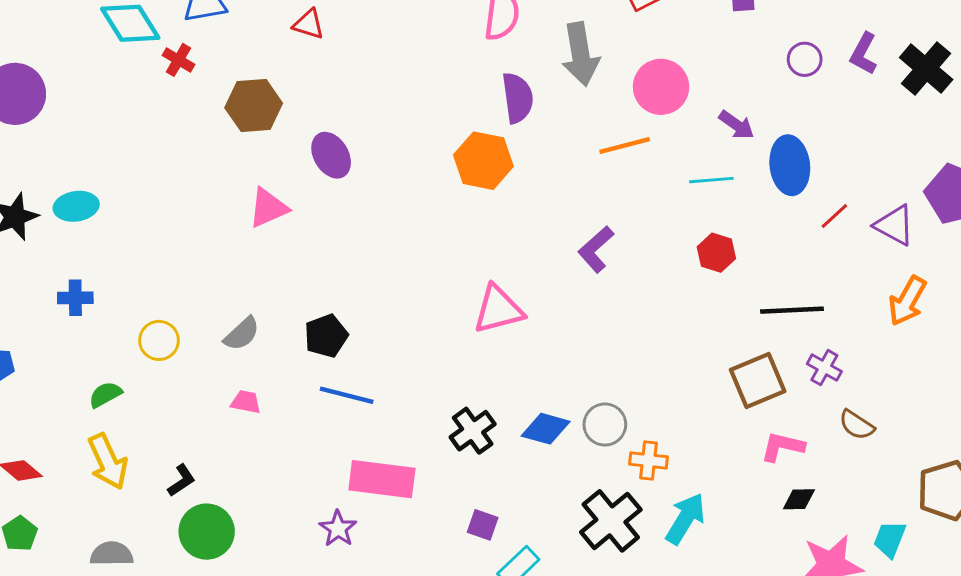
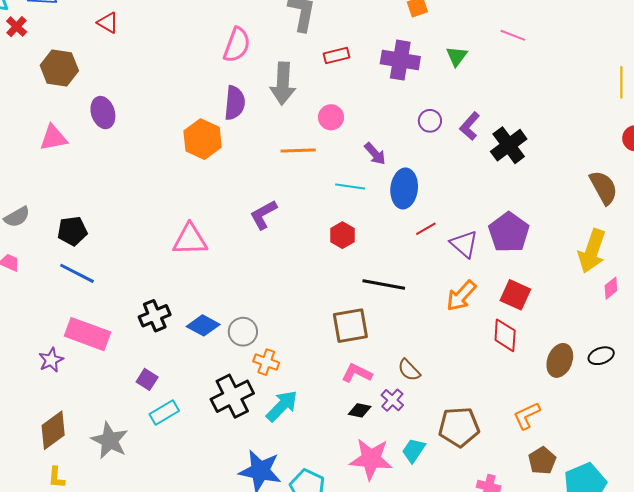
pink circle: (661, 87) -> (331, 117), size x0.7
purple cross: (824, 368) -> (392, 400), moved

